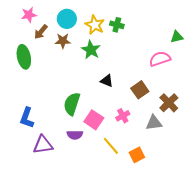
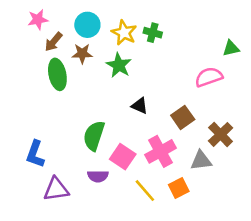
green ellipse: (24, 57) -> (57, 74), moved
pink cross: (123, 116) -> (161, 151), size x1.6
orange square: (137, 155) -> (179, 188), moved

